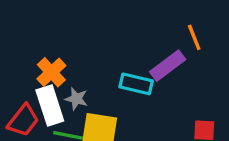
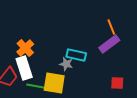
purple rectangle: (168, 66) -> (109, 44), moved
gray star: (76, 99) -> (66, 64), moved

